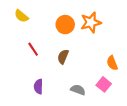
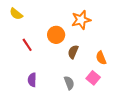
orange circle: (65, 25) -> (56, 35), moved
brown semicircle: (63, 57) -> (73, 52), moved
gray semicircle: (78, 90) -> (69, 83), turned 48

